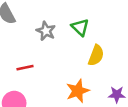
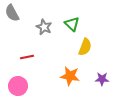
orange star: (78, 91) -> (70, 76), turned 30

